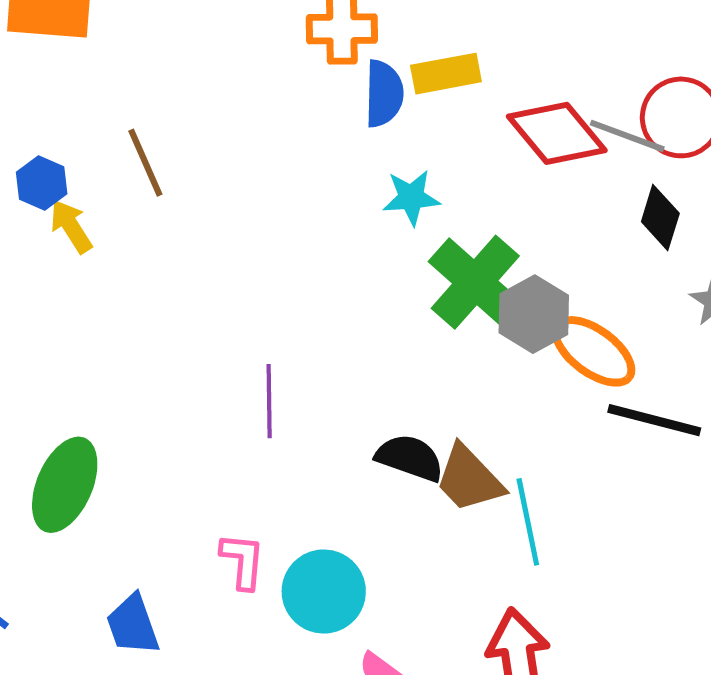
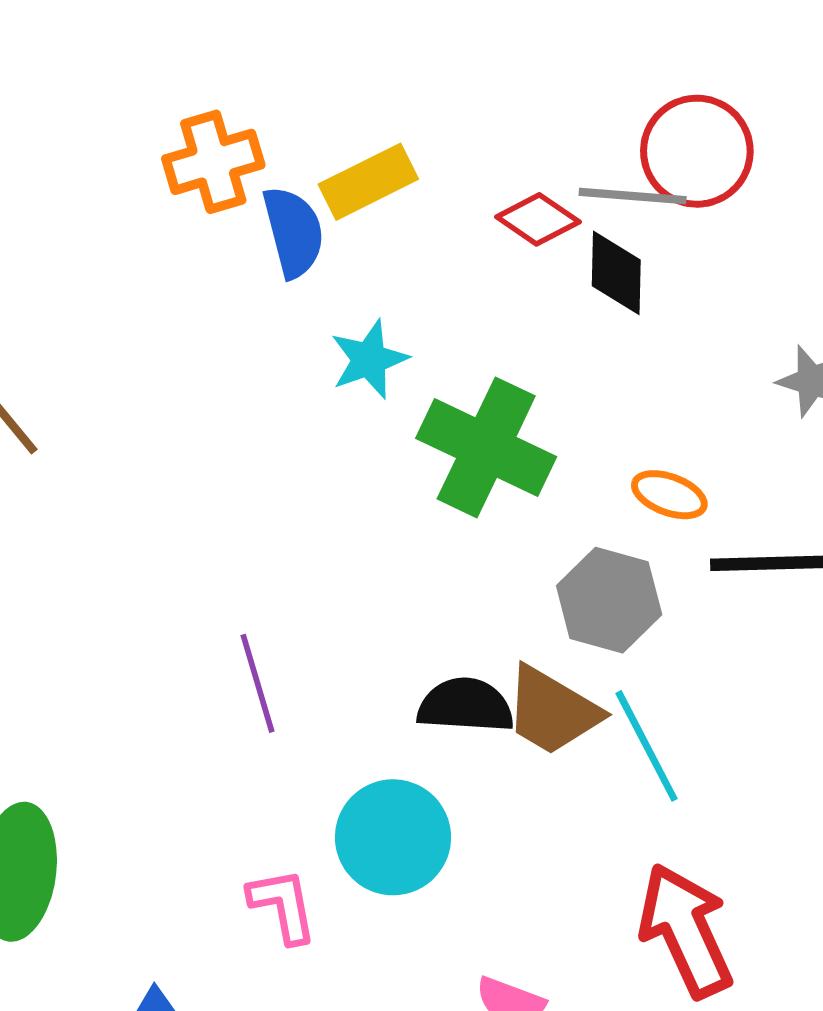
red diamond: (557, 133) -> (538, 219), size x0.6
black diamond: (660, 217) -> (616, 273), moved
gray hexagon: (534, 314) -> (609, 600), moved
orange ellipse: (594, 351) -> (669, 495), size x0.6
cyan circle: (324, 592) -> (393, 837), moved

